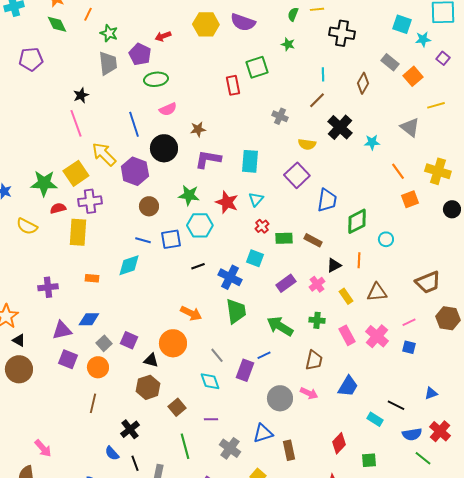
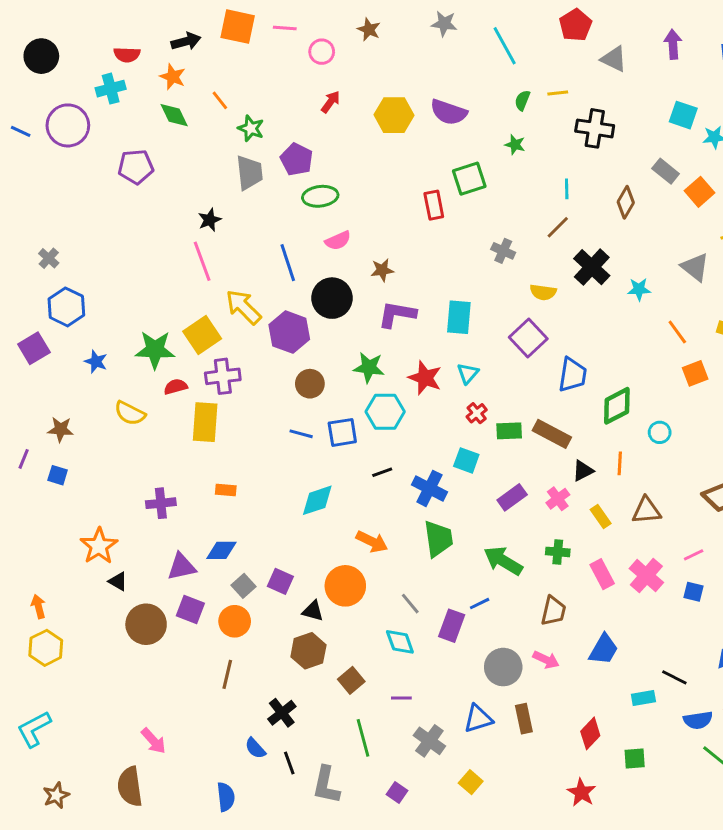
orange line: (88, 14) -> (220, 100), turned -64
red arrow: (163, 36) -> (331, 102), moved, turned 147
brown rectangle: (313, 240) -> (552, 434), size x1.4
cyan diamond: (129, 265) -> (317, 500), moved
brown circle: (19, 369) -> (146, 624), moved
cyan rectangle: (375, 419) -> (643, 698), turned -42
brown rectangle: (289, 450) -> (524, 719), moved

